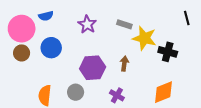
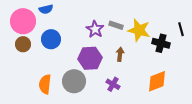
black line: (187, 18) -> (181, 29), moved
purple star: (87, 24) -> (95, 29), moved
gray rectangle: (124, 24) -> (116, 25), moved
gray circle: (76, 92) -> (74, 81), size x1.5

